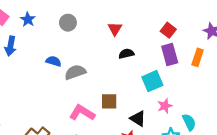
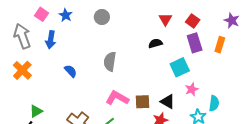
red triangle: (115, 29) -> (165, 19), moved
blue semicircle: (54, 61) -> (71, 71), moved, turned 32
gray semicircle: (75, 72) -> (110, 61), turned -60
brown square: (109, 101) -> (143, 102), moved
cyan semicircle: (189, 122) -> (214, 103), turned 35

